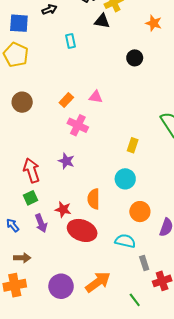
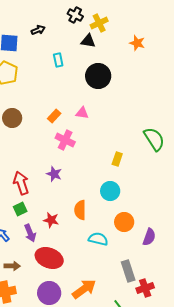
black circle: (135, 58) -> (98, 76), moved, size x1.6
red ellipse: (82, 230) -> (49, 258), moved
cyan semicircle: (125, 241) -> (98, 239), moved
gray rectangle: (144, 263) -> (128, 271), size x1.5

